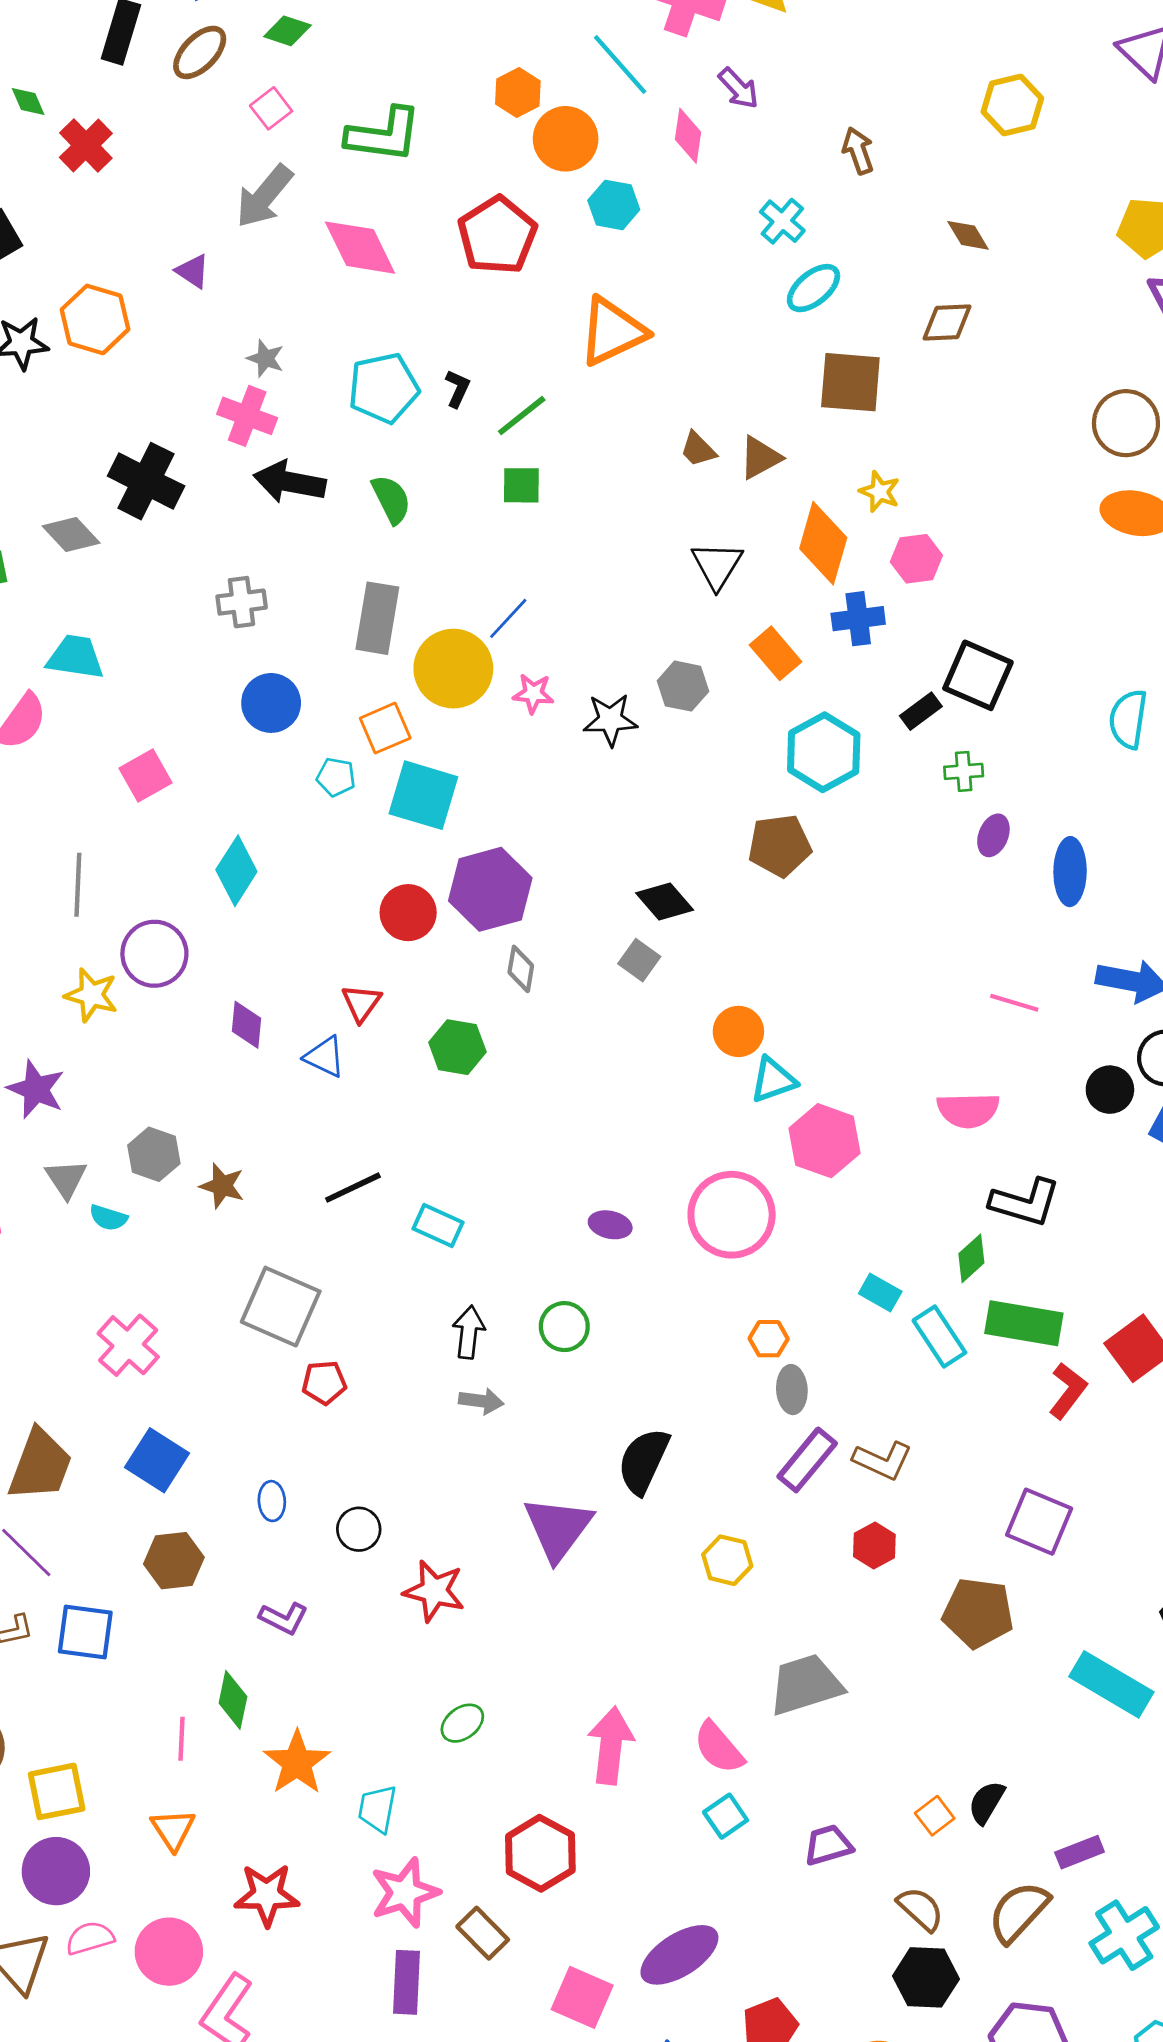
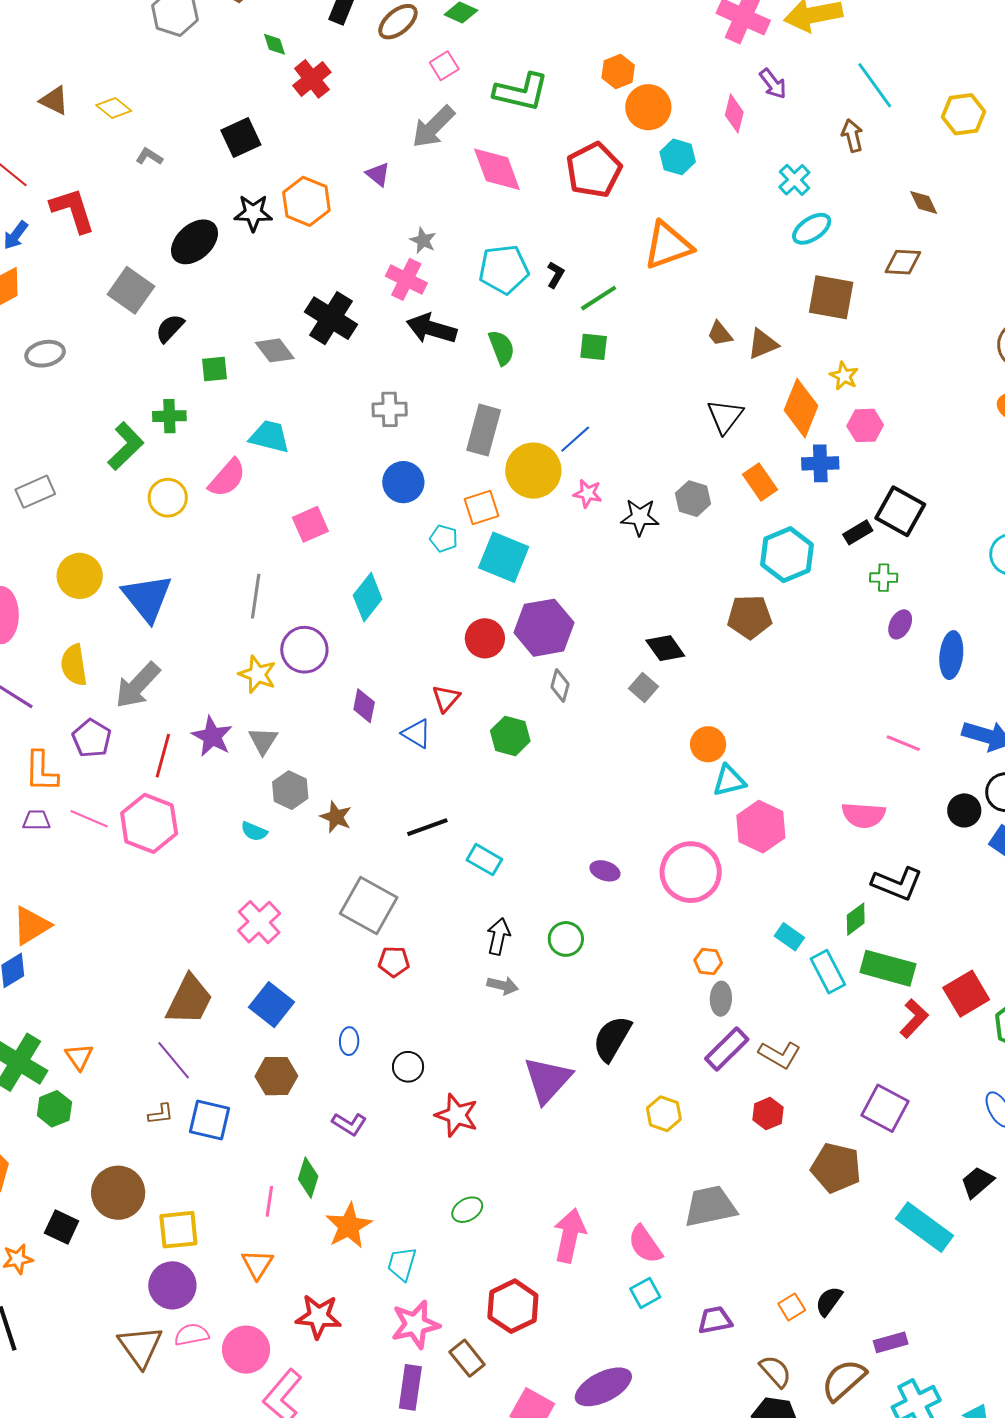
cyan line: (620, 64) -> (875, 85), moved
gray triangle: (66, 1179) -> (263, 741), moved

